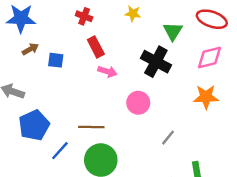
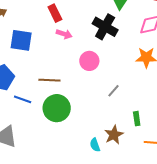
blue square: (56, 60) -> (21, 40), moved, size x1.6
blue line: (60, 151) -> (23, 99), turned 66

